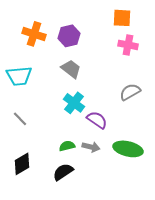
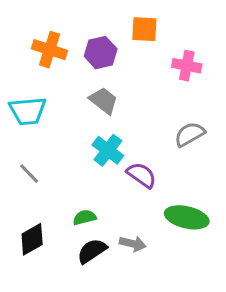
orange square: (122, 18) -> (144, 29), moved
green semicircle: (67, 146) -> (85, 217), moved
gray arrow: (91, 147) -> (133, 244), moved

